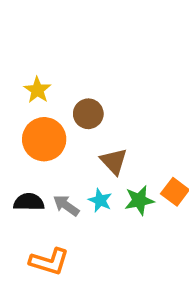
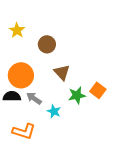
orange circle: (44, 139) -> (21, 75), moved
cyan star: (100, 200) -> (54, 111), moved

